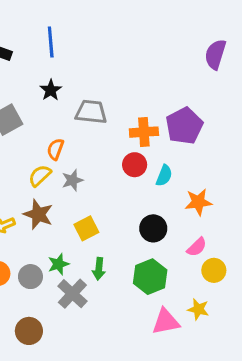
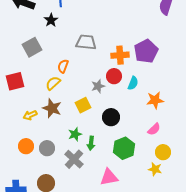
black star: (51, 90) -> (51, 20), moved
gray star: (72, 180) -> (98, 86), moved
yellow square: (86, 228) -> (83, 105), moved
black circle: (153, 228) -> (111, 117), moved
green star: (58, 264) -> (75, 134), moved
yellow circle: (214, 270) -> (163, 152), moved
pink triangle: (166, 322) -> (109, 177), moved

